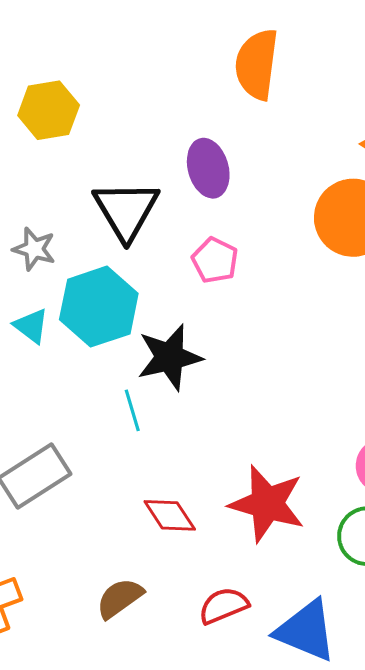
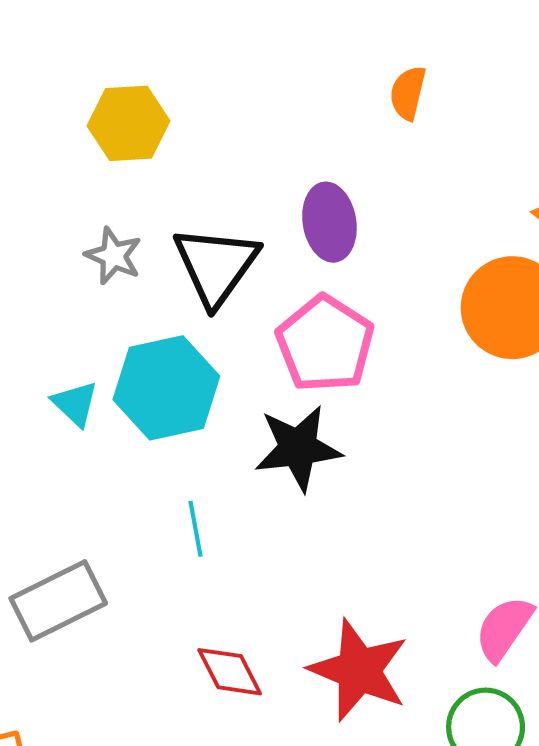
orange semicircle: (257, 64) -> (408, 93), size x0.6
gray star: (34, 249) -> (114, 256), moved
pink pentagon: (215, 260) -> (325, 344), size x1.6
black star: (170, 357) -> (298, 448), moved

